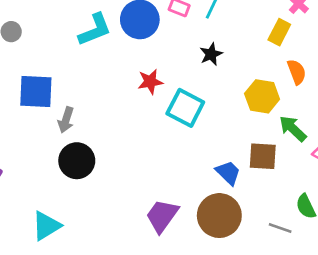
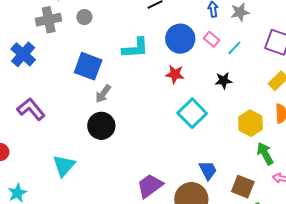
cyan L-shape: (95, 30) -> (135, 48), moved
red star: (150, 82) -> (175, 74), moved
brown square: (263, 156) -> (243, 187), moved
cyan triangle: (46, 226) -> (64, 166), turned -35

